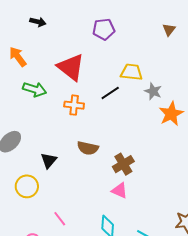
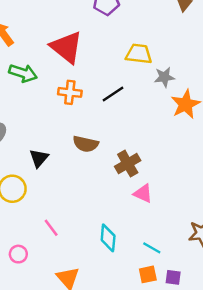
gray star: (153, 91) -> (164, 77), turned -30
black line: (110, 93) -> (113, 94), moved
pink triangle: (120, 190) -> (143, 193), moved

